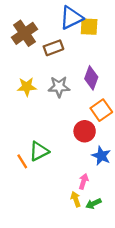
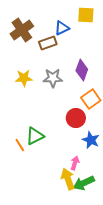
blue triangle: (71, 18) -> (62, 28), moved, size x0.7
yellow square: (89, 27) -> (86, 15), moved
yellow arrow: (76, 199) -> (68, 179), size x1.5
green arrow: (93, 204) -> (84, 183), size x1.5

